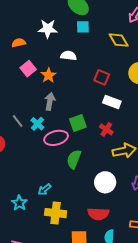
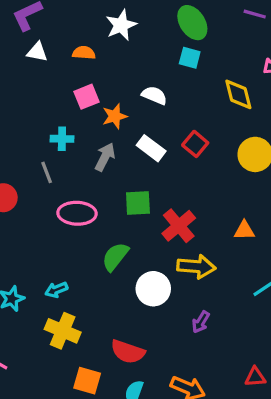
white star: (48, 29) -> (121, 25), moved, turned 30
white rectangle: (112, 102) -> (151, 148), moved
cyan cross: (37, 124) -> (62, 139), moved, turned 32
red cross: (106, 129) -> (179, 226), size x1.5
pink ellipse: (56, 138) -> (77, 213), moved
white circle: (105, 182) -> (153, 289), moved

